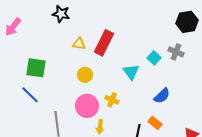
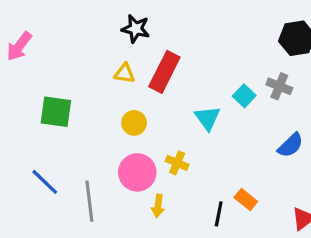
black star: (61, 14) -> (136, 29), moved
blue line: (30, 95) -> (45, 182), moved
blue semicircle: (162, 96) -> (291, 145), moved

